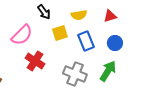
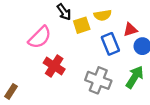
red triangle: (110, 16) -> (130, 30), moved
yellow square: (60, 33) -> (82, 25), moved

